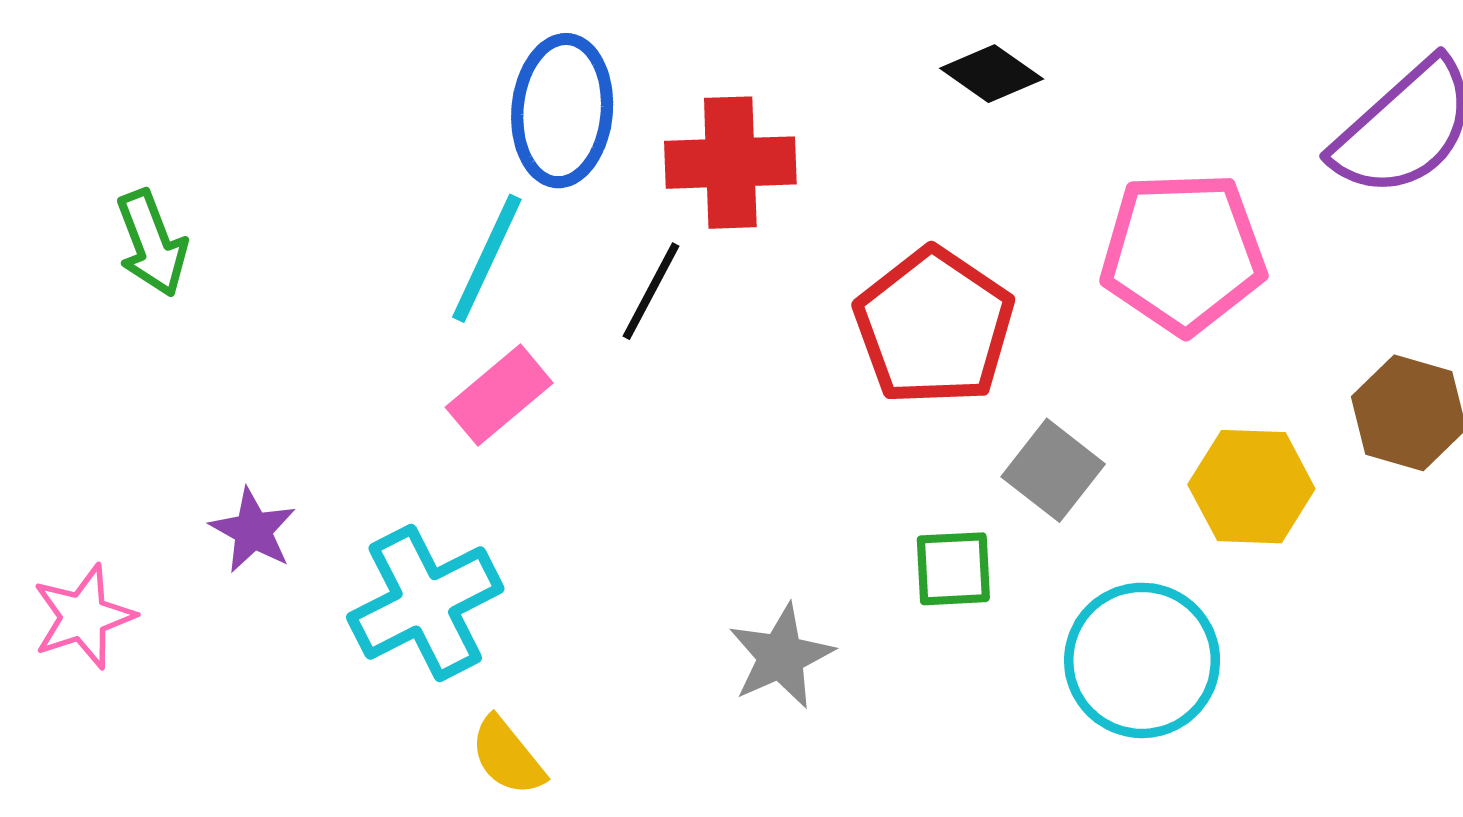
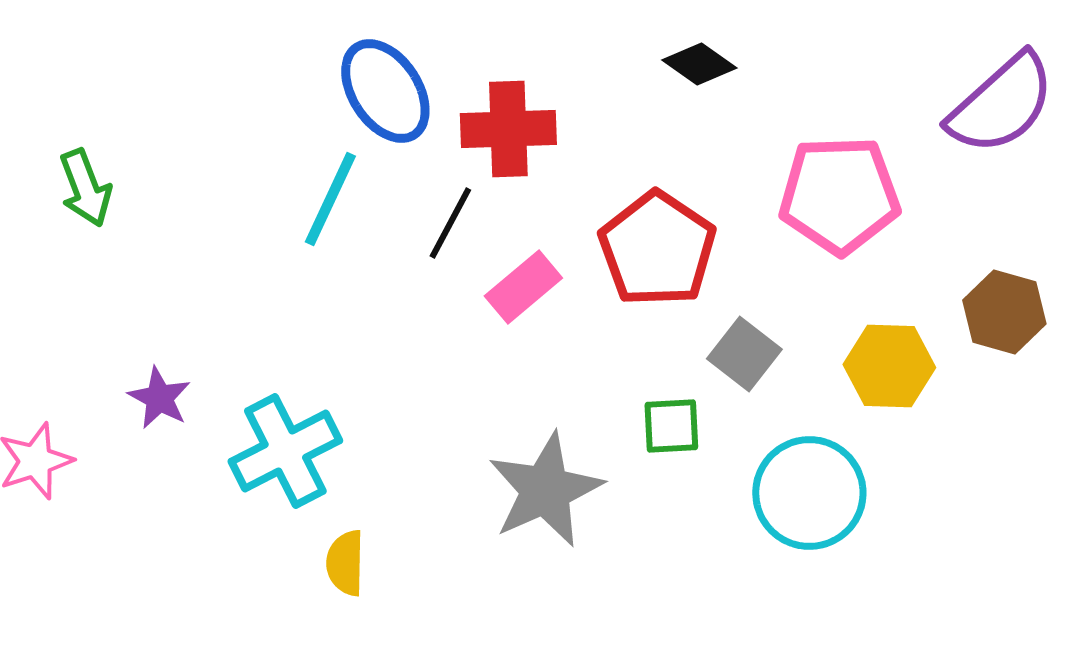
blue ellipse: (562, 111) -> (385, 91), turned -38
pink rectangle: (499, 395) -> (523, 287), moved
gray star: (781, 656) -> (545, 490), size x1.5
yellow semicircle: (507, 756) -> (345, 563), turned 40

